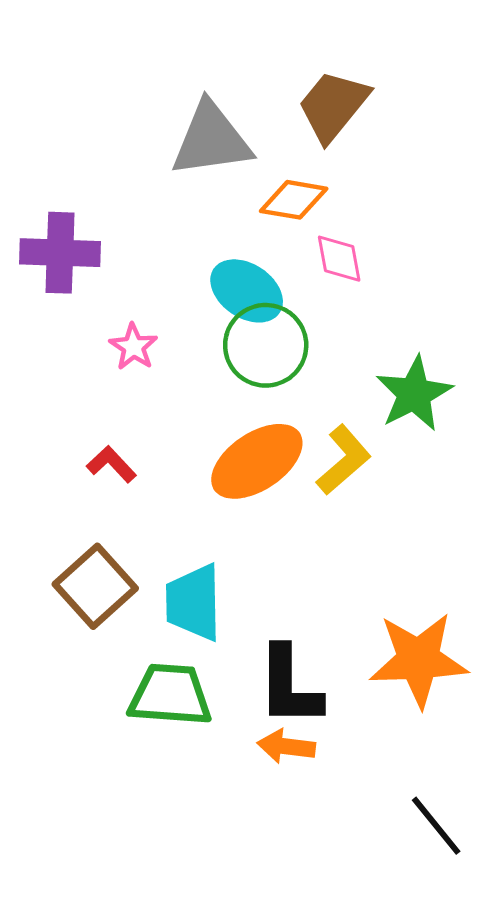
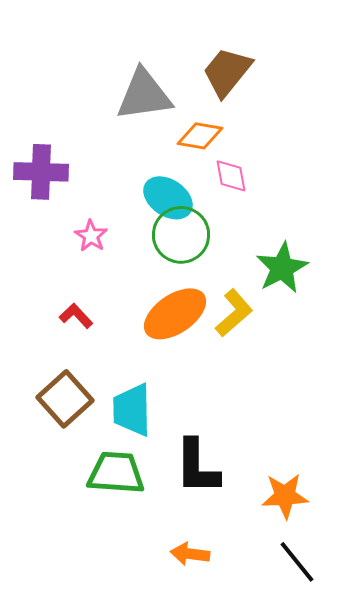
orange star: (419, 660) -> (285, 496), moved, size x0.7
orange arrow: (286, 746) -> (190, 554), moved

